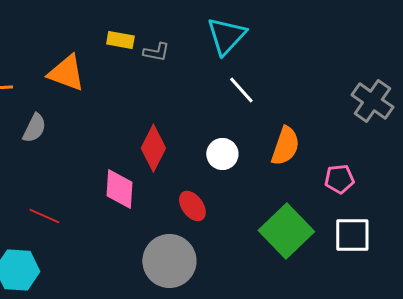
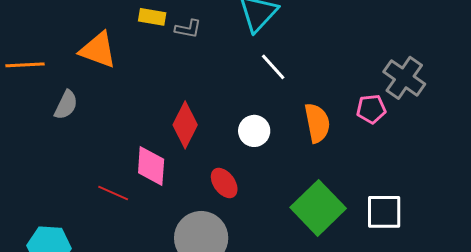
orange semicircle: (285, 146) -> (317, 123), turned -30
pink pentagon: (339, 179) -> (371, 109), moved
red line: (44, 216) -> (113, 193), moved

